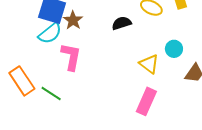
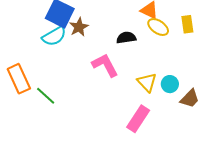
cyan circle: (174, 49) -> (170, 84), moved
pink L-shape: (71, 57) -> (105, 65), moved, turned -48

